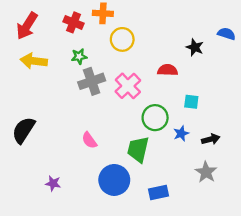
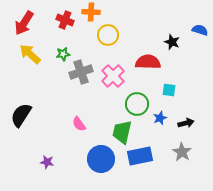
green star: (79, 56) -> (63, 54), moved
yellow arrow: (34, 61) -> (30, 54), turned 35
red semicircle: (168, 70) -> (148, 62), size x1.4
blue rectangle: (158, 192) -> (140, 156), moved, size x1.4

